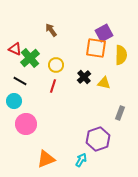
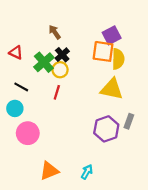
yellow semicircle: (121, 55) -> (118, 59), moved
green cross: (30, 58) -> (44, 62), moved
black cross: (84, 77) -> (62, 55), moved
yellow triangle: (104, 83) -> (112, 89), size x1.6
purple hexagon: (98, 139) -> (106, 129), moved

